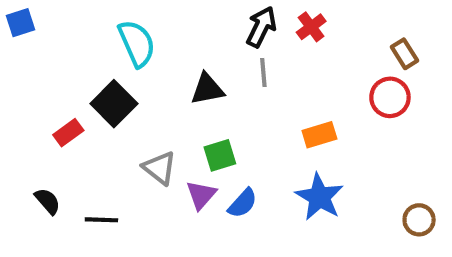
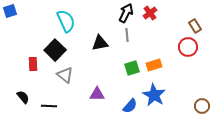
red rectangle: (68, 133) -> (33, 64), turned -56
green square: (220, 155) -> (132, 68), moved
gray triangle: (160, 168) -> (65, 75), moved
purple triangle: (201, 195) -> (97, 94), turned 49
blue semicircle: (243, 203) -> (130, 106), moved

